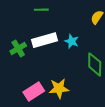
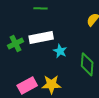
cyan star: (72, 41) -> (60, 51), moved

